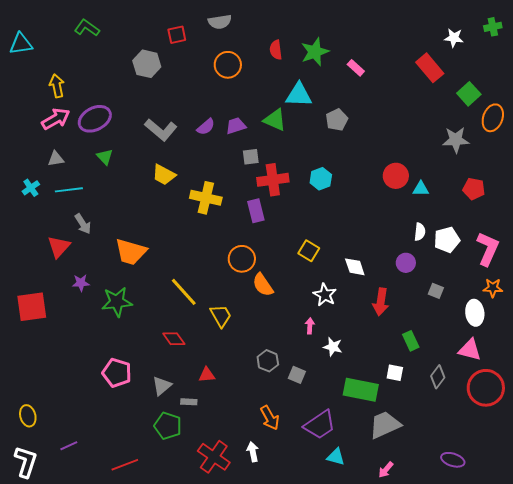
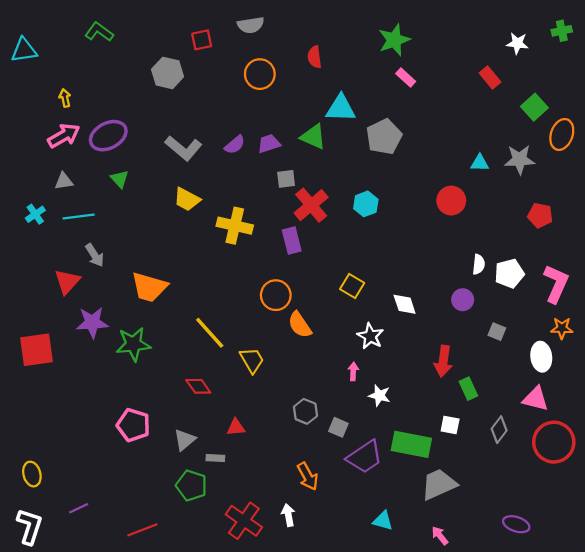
green star: (315, 52) -> (394, 40), moved
red rectangle: (430, 68) -> (490, 77), size x0.7
yellow arrow: (57, 86) -> (65, 98), size x0.7
gray pentagon: (337, 120) -> (384, 137), size x1.4
red cross: (273, 180) -> (311, 205), turned -32
cyan triangle: (421, 189) -> (480, 163), moved
purple star: (81, 283) -> (92, 322), size x1.6
red arrow: (381, 302) -> (443, 361), moved
purple trapezoid: (320, 425) -> (365, 457), moved
pink arrow: (386, 470) -> (440, 536), turned 102

